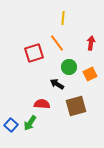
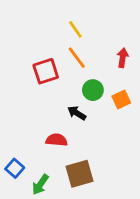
yellow line: (63, 18) -> (75, 29), moved, turned -40
brown square: (76, 106) -> (79, 174), moved
green arrow: (30, 123) -> (40, 184), moved

